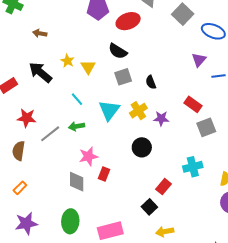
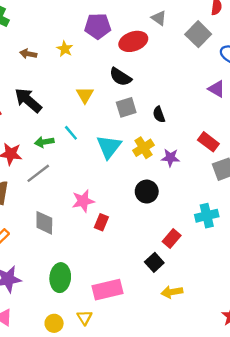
purple triangle: (199, 60) -> (216, 89), turned -42
yellow star: (67, 61) -> (65, 49), moved
green arrow: (77, 126) -> (44, 142), moved
gray diamond: (77, 182) -> (44, 223), moved

